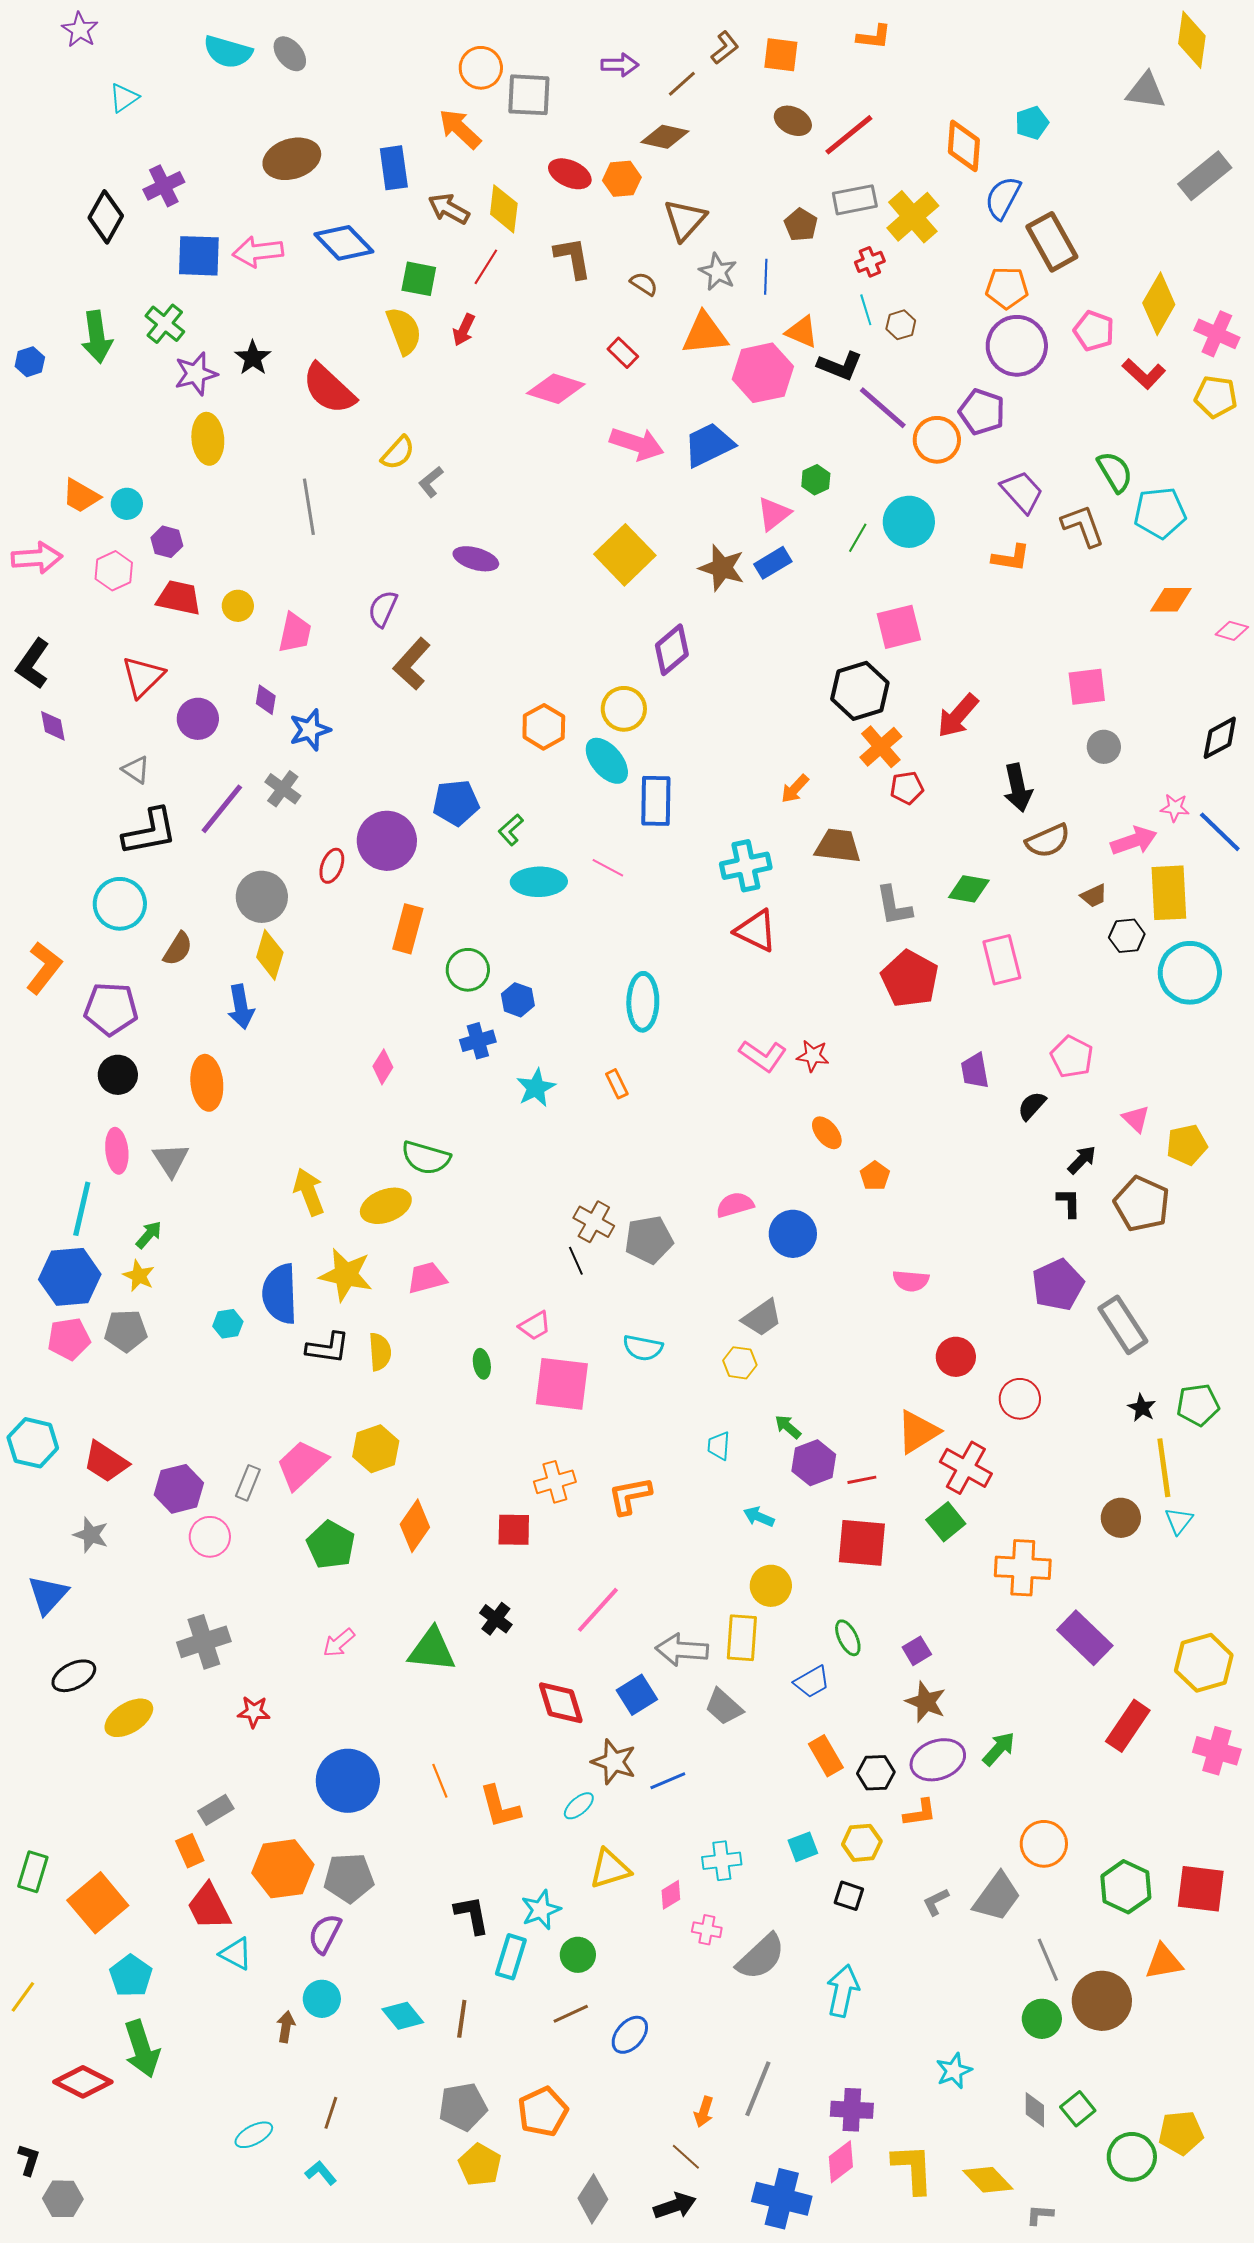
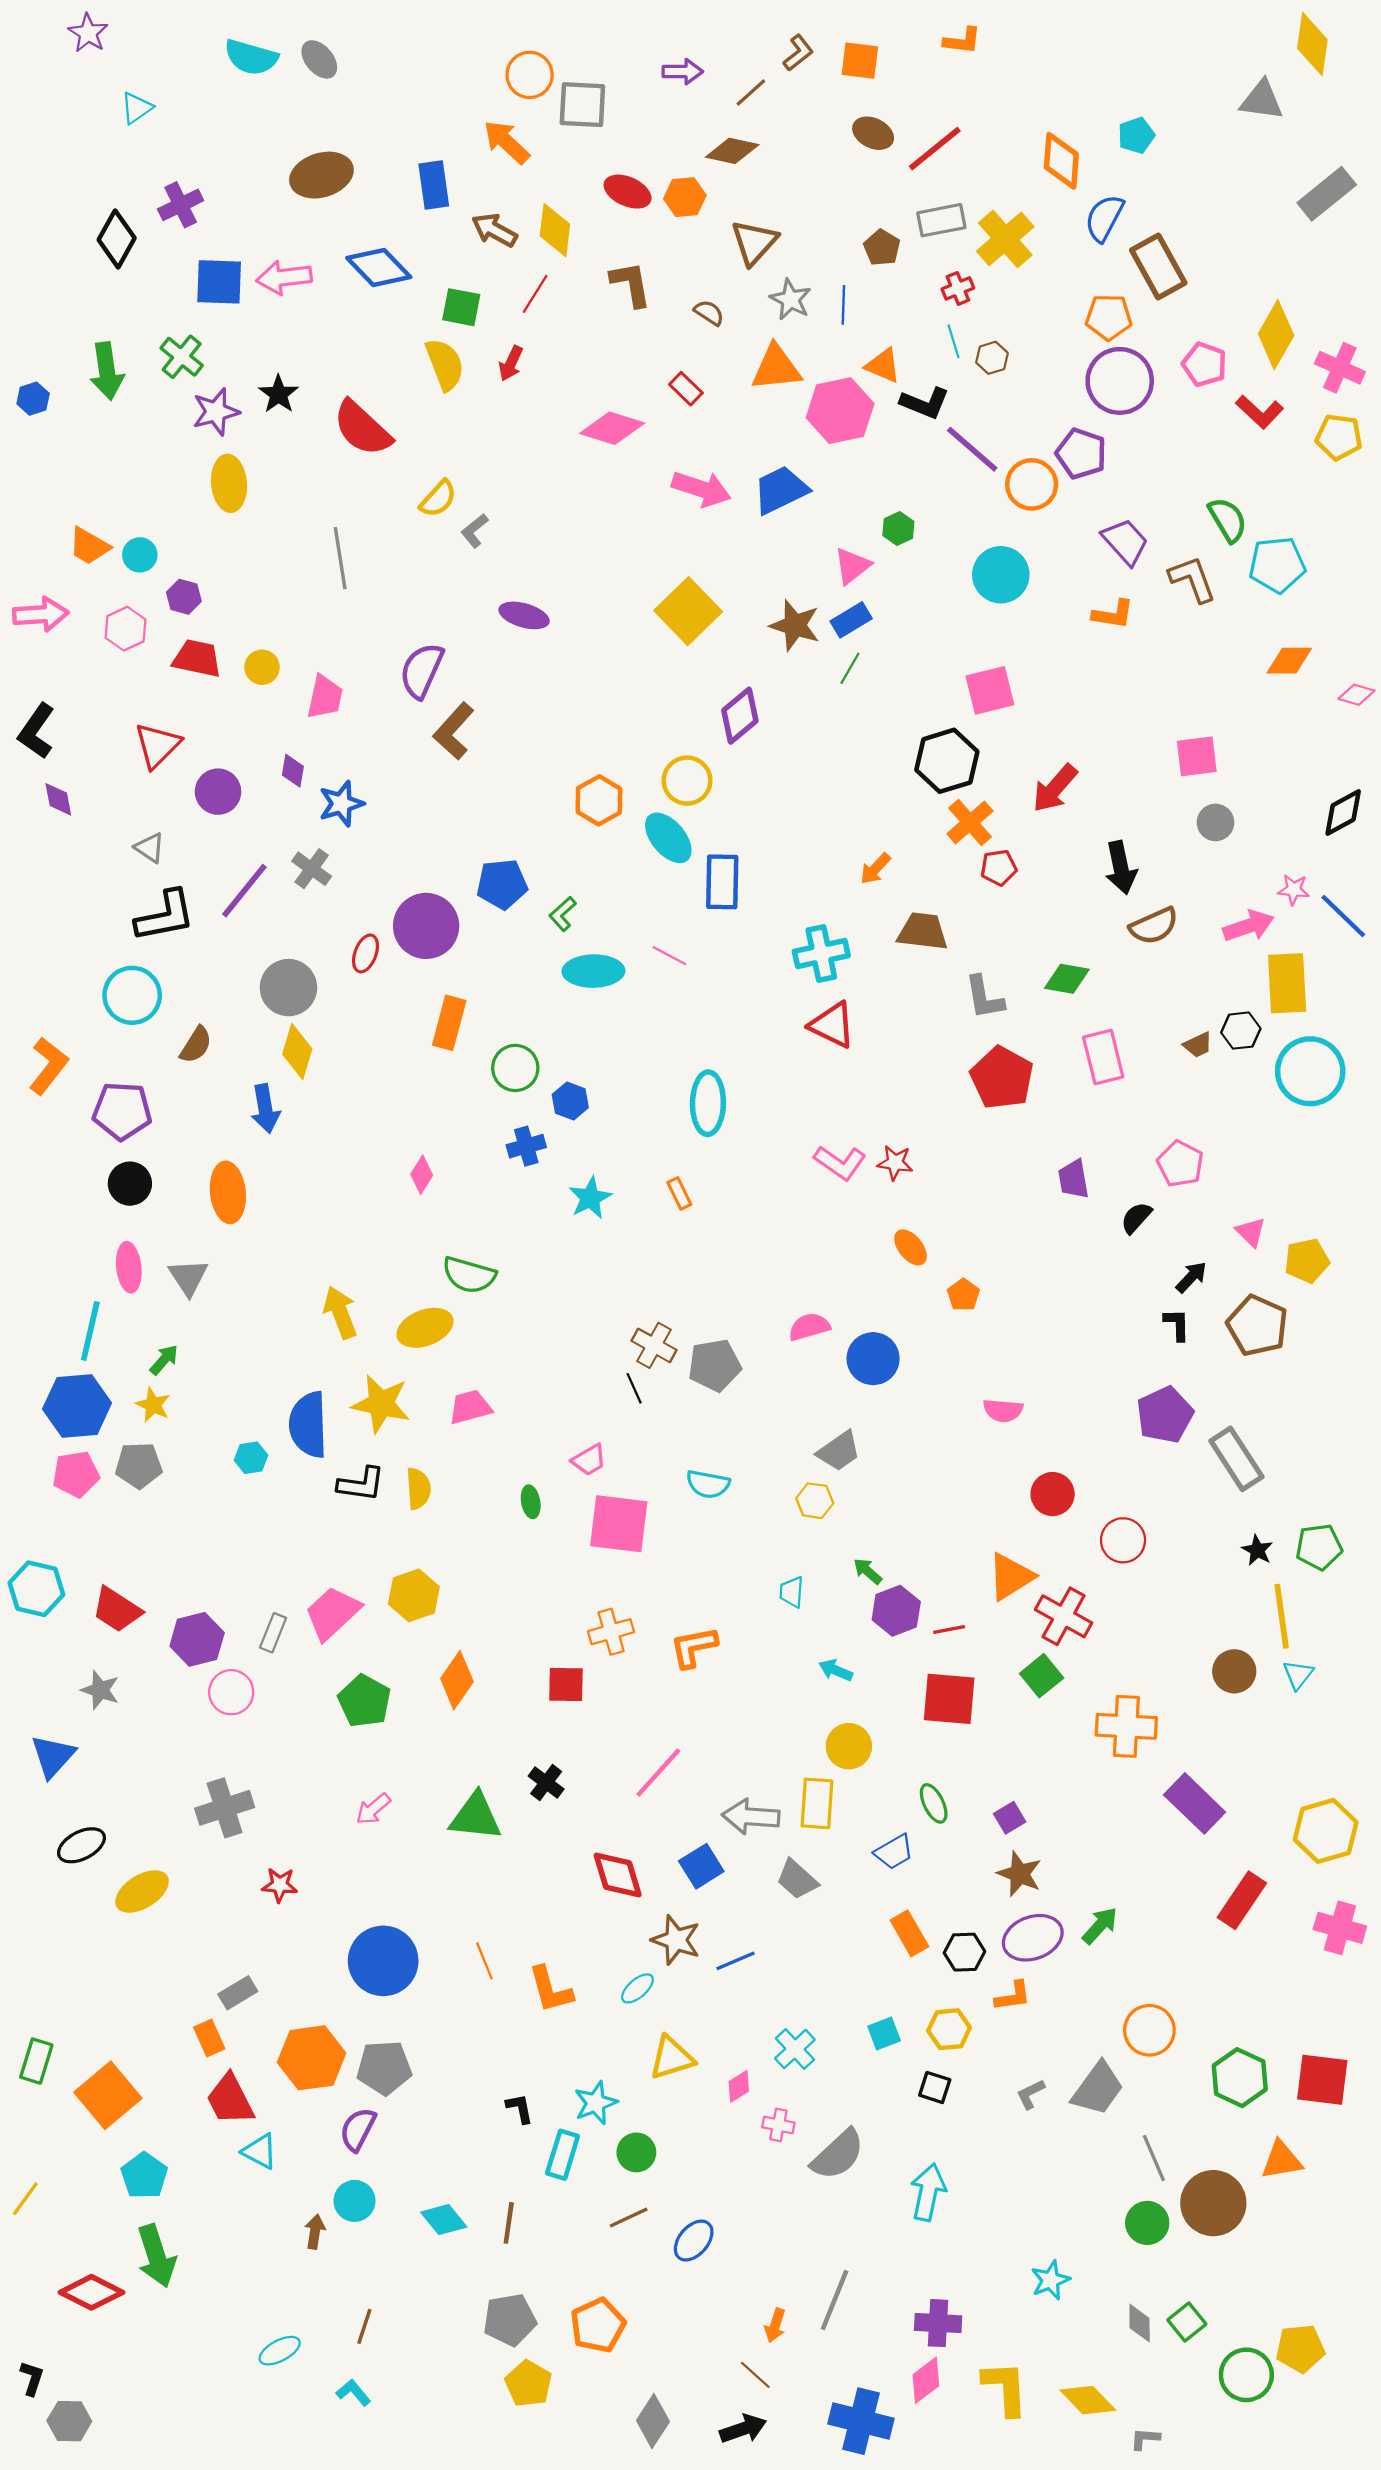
green line: (858, 538) -> (850, 668), moved
purple semicircle: (383, 609) -> (422, 671), size x1.4
brown trapezoid: (1094, 896) -> (1198, 1045), moved
cyan cross: (722, 1861) -> (795, 2049), turned -36
black L-shape: (472, 1915) -> (520, 2108), size x0.7

